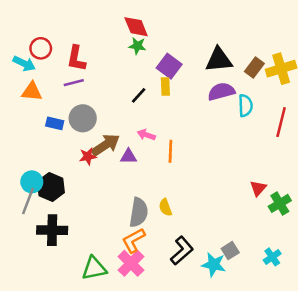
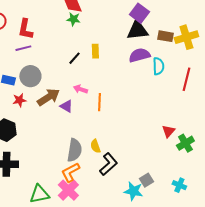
purple square: (169, 66) -> (139, 13), moved
brown rectangle: (254, 67) -> (165, 36), turned 63
red star: (88, 156) -> (19, 100), moved
purple triangle: (128, 156) -> (66, 106), turned 32
black L-shape: (182, 251) -> (108, 164), moved
cyan cross: (272, 257) -> (179, 185), turned -32

